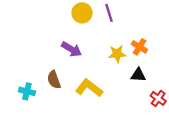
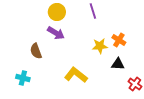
yellow circle: (82, 13) -> (57, 12), moved
purple arrow: (71, 49) -> (56, 33), moved
brown semicircle: (54, 80) -> (36, 51), moved

